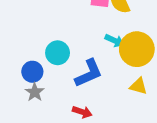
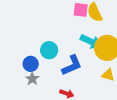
cyan arrow: (115, 41) -> (91, 42), size x1.5

